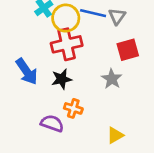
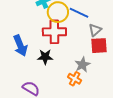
gray triangle: (117, 16) -> (95, 30), moved
orange cross: (73, 108) -> (75, 79), moved

